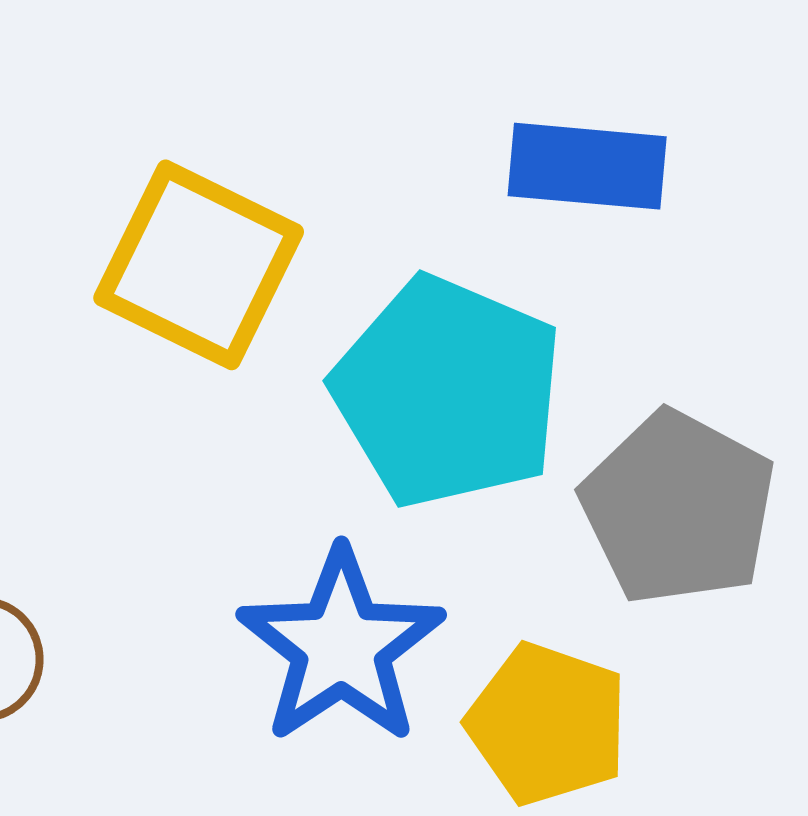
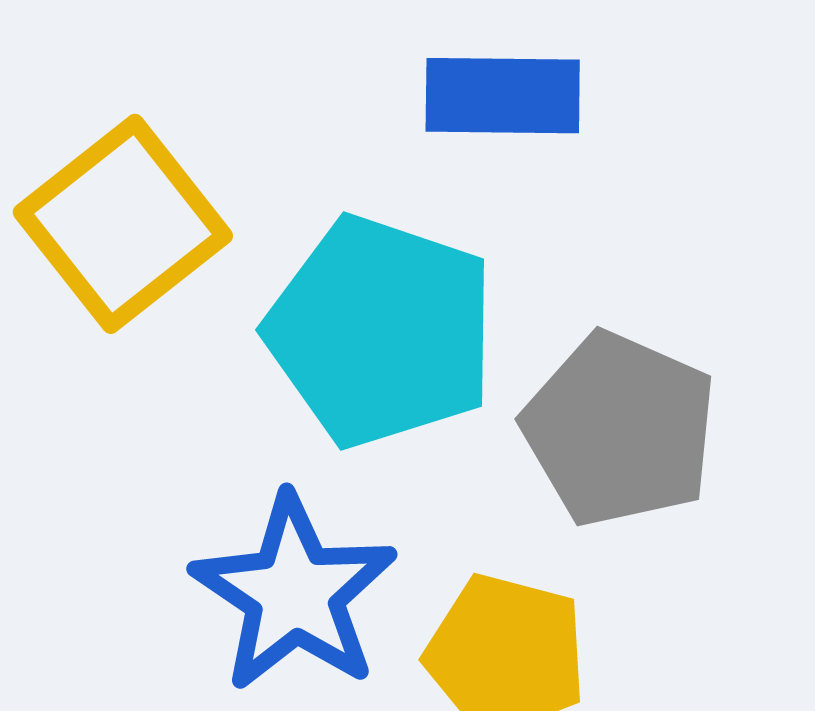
yellow square: (199, 265) -> (123, 224), turned 30

